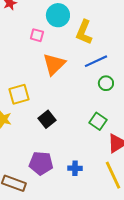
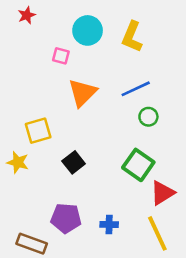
yellow L-shape: (84, 32) -> (132, 37), moved
green square: (98, 121) -> (138, 165), size x1.4

